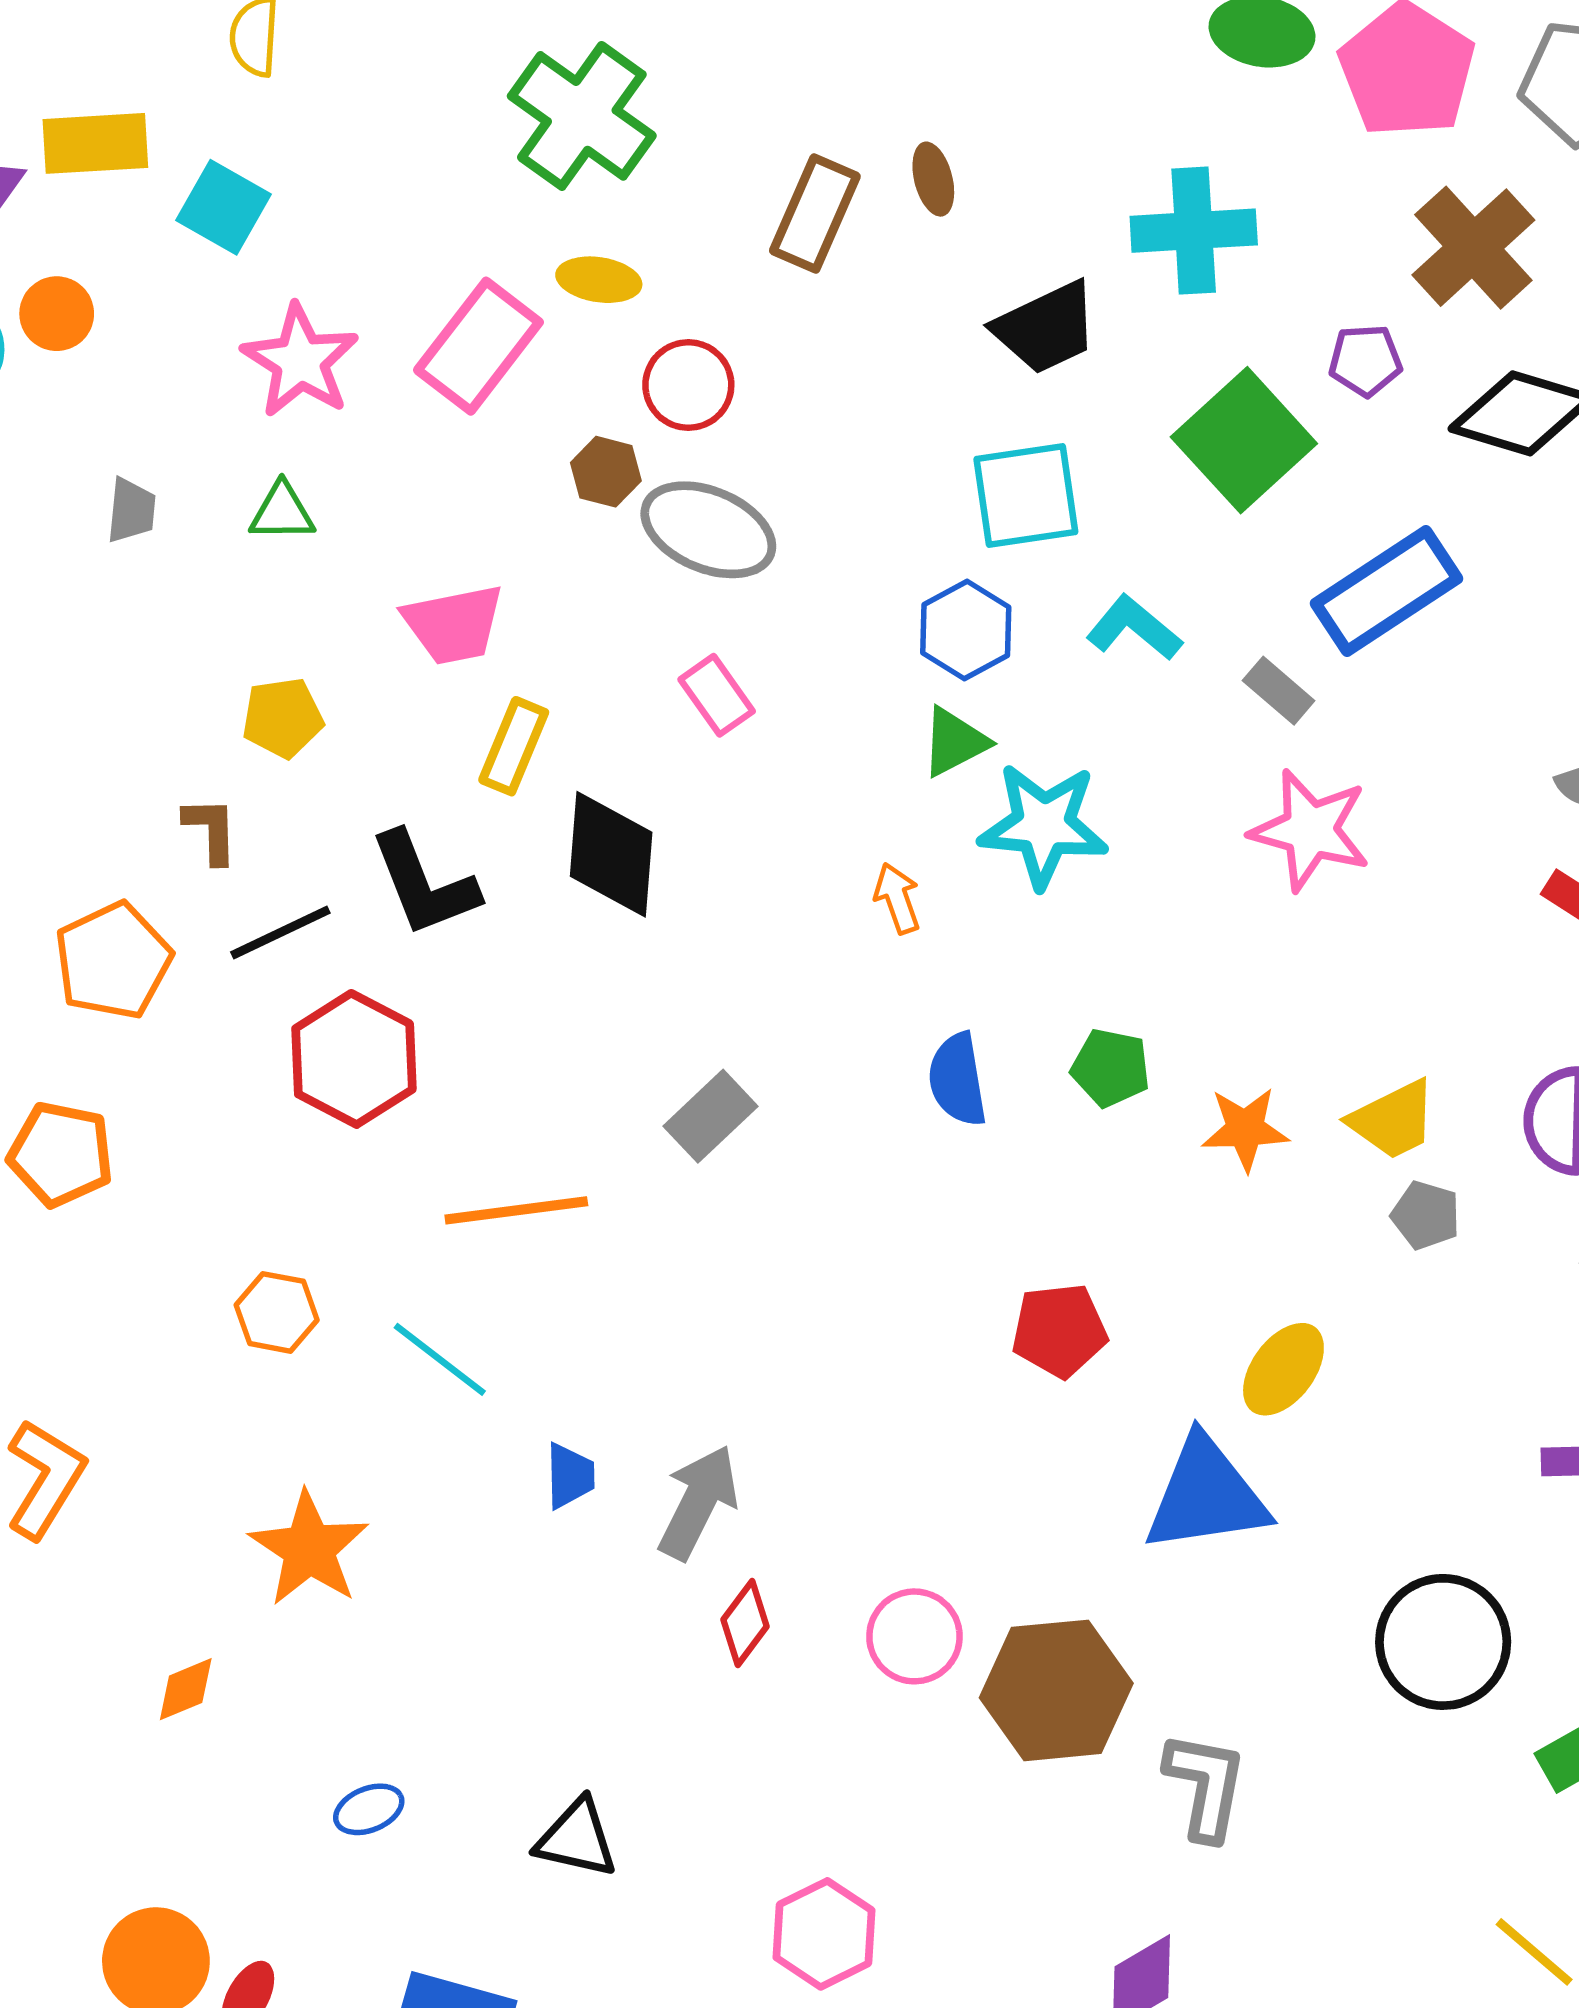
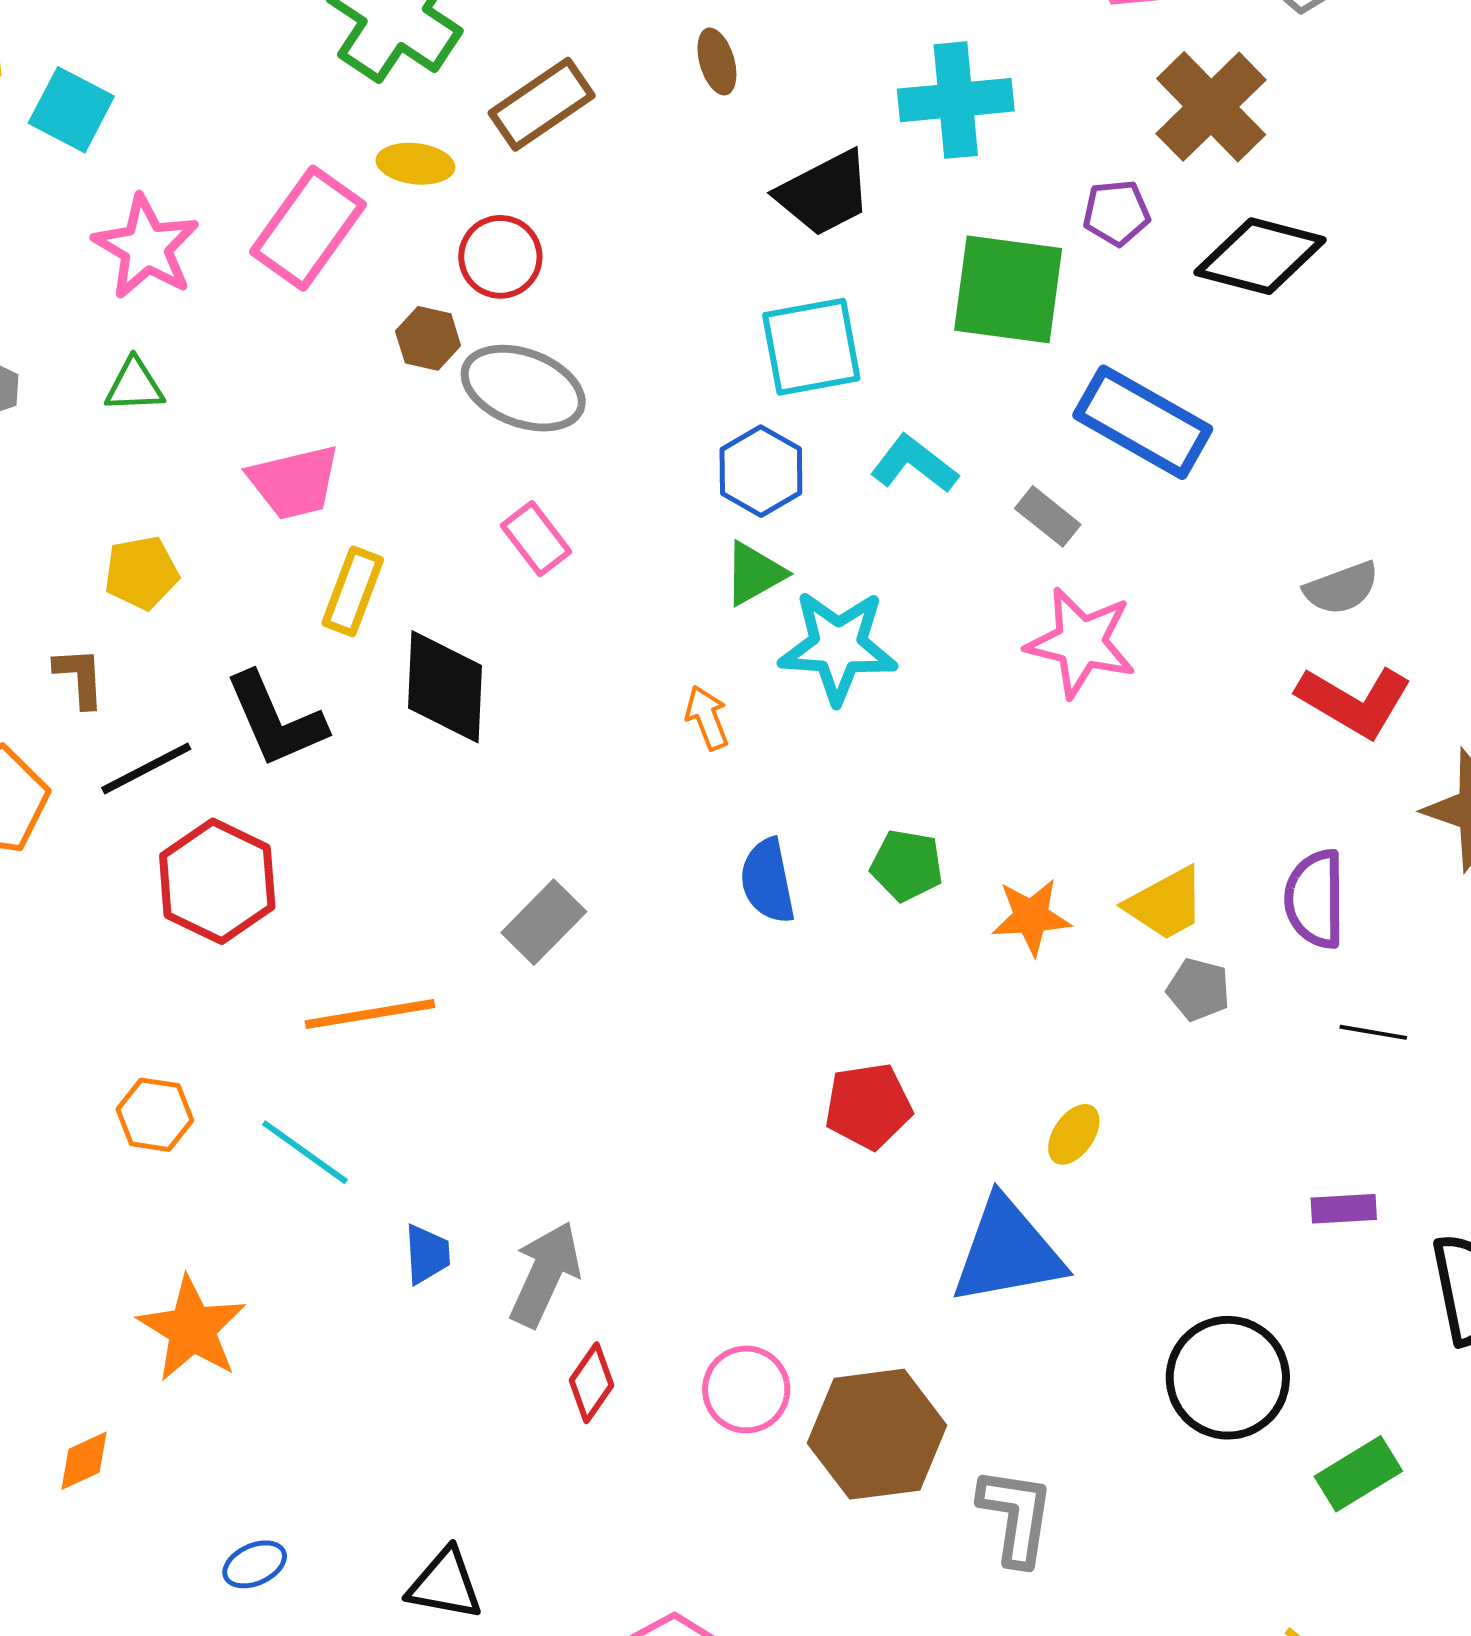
brown rectangle: (815, 214) -> (542, 104), moved, turned 34
green square: (1244, 440) -> (1008, 289), turned -38
blue rectangle: (1386, 591) -> (1143, 422), turned 65
yellow ellipse: (1283, 1369) -> (1074, 1134), size x0.7

